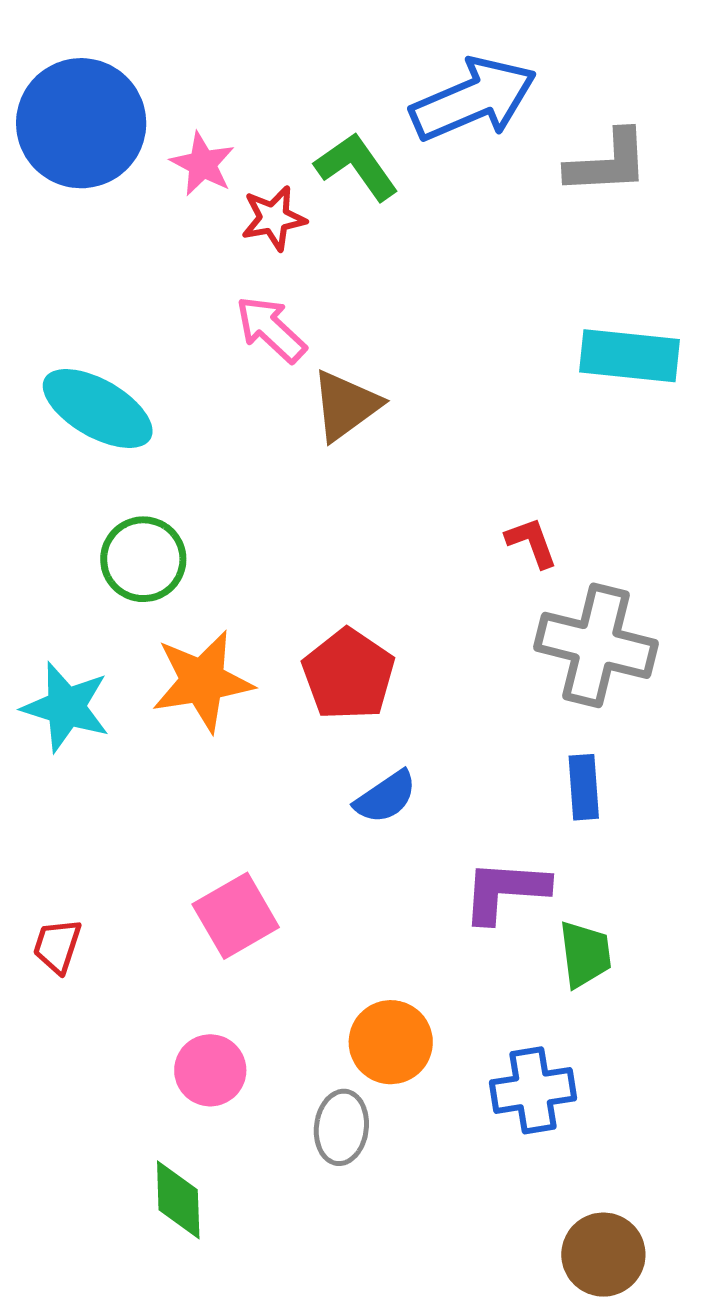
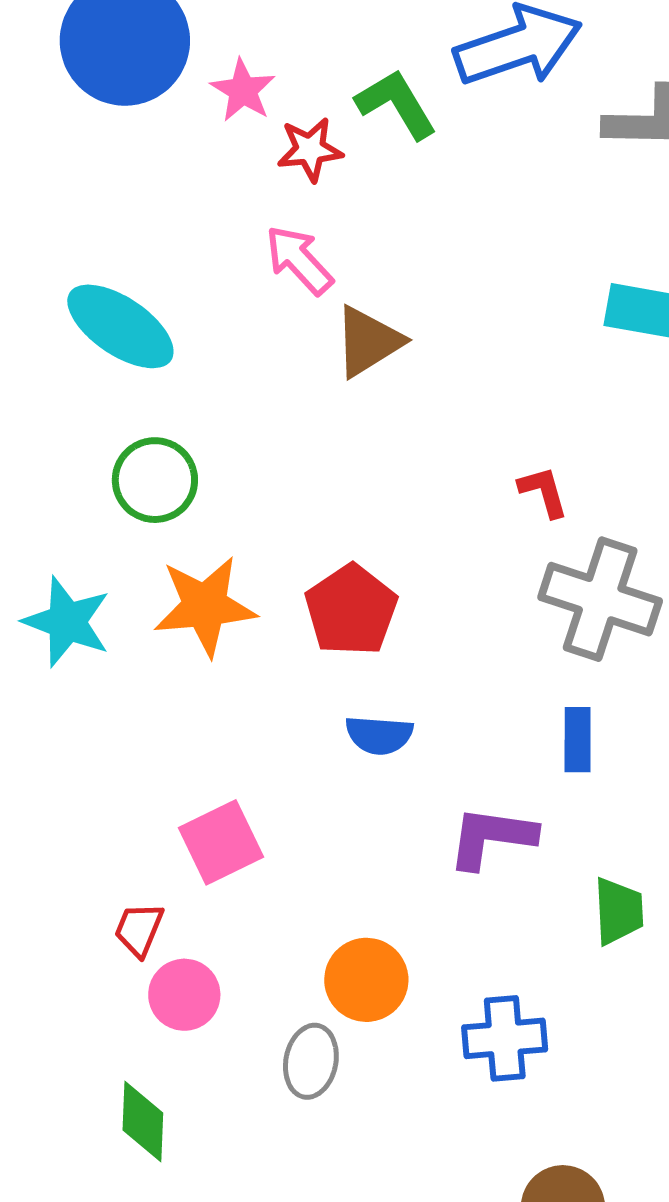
blue semicircle: (386, 797) -> (379, 735), turned 34
red trapezoid: (57, 946) -> (139, 929), moved
green trapezoid: (585, 954) -> (618, 911), moved

